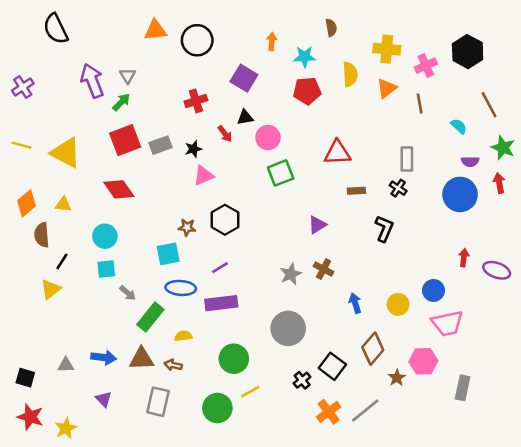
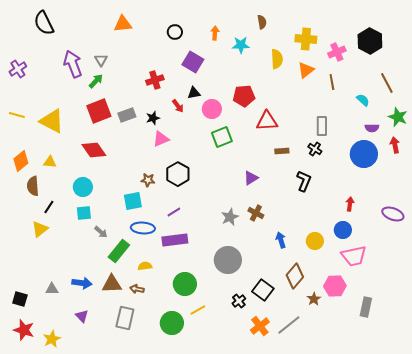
black circle: (197, 40) -> (175, 32), moved, size x0.6
red pentagon: (307, 91) -> (244, 96), moved
red arrow: (464, 258) -> (350, 204), moved

